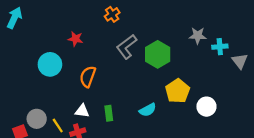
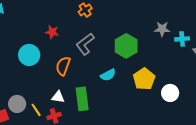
gray L-shape: (127, 47) -> (85, 44), moved
cyan semicircle: (148, 110) -> (108, 75), moved
green rectangle: (109, 113) -> (82, 99), size x1.6

